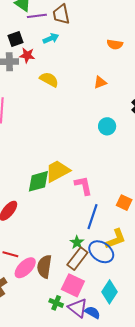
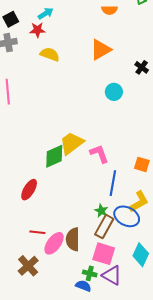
red star: (27, 55) -> (37, 30), moved
orange triangle: (100, 82) -> (101, 50), size x1.6
blue semicircle: (92, 312) -> (83, 286), moved

